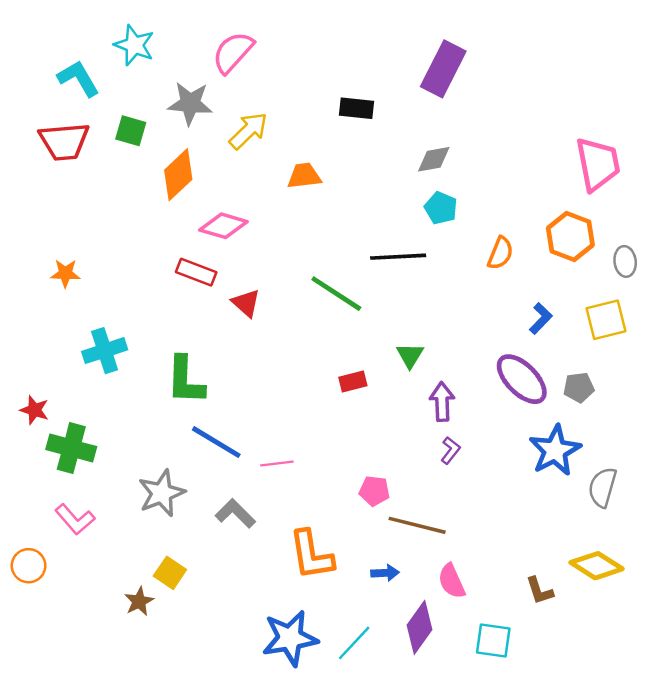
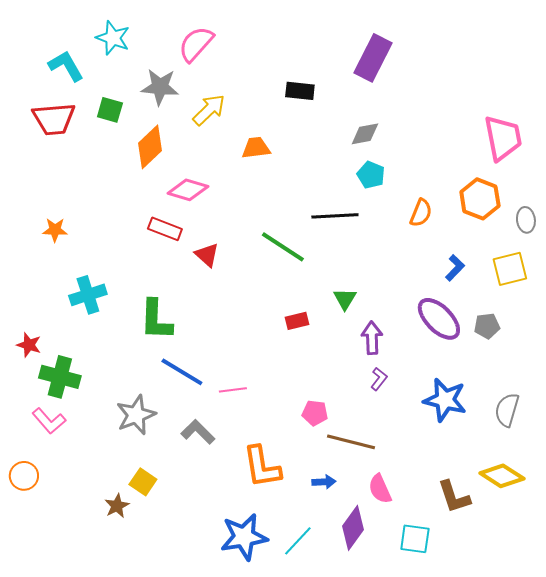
blue star: (555, 450) -> (445, 400), moved, turned -30
pink L-shape: (75, 519) -> (49, 421), moved
brown L-shape: (540, 591) -> (454, 497), size x1.4

